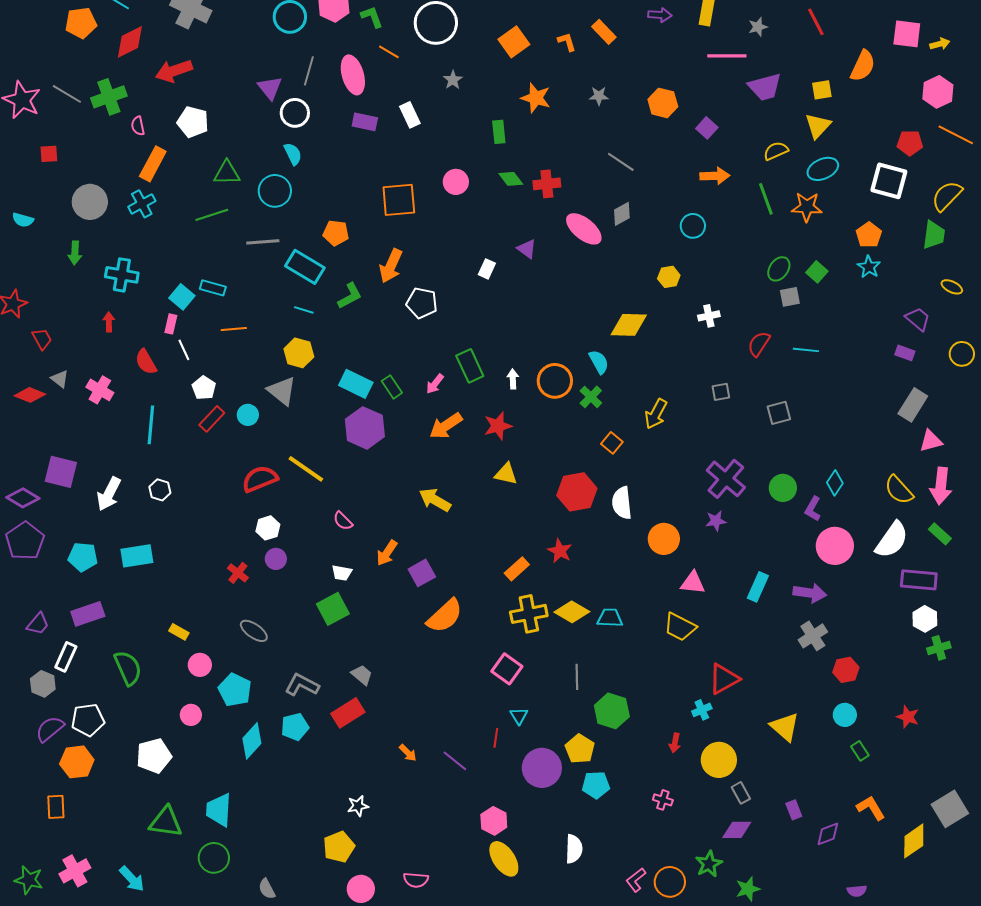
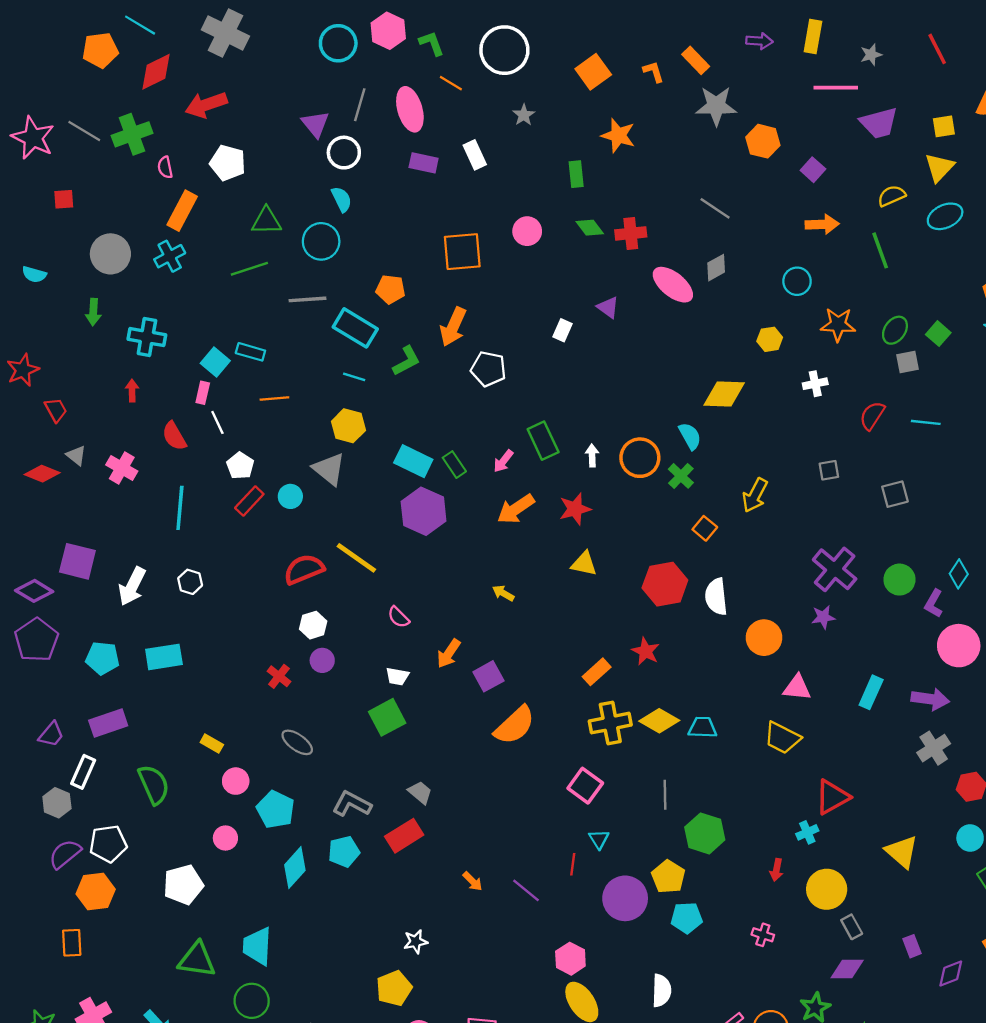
gray star: (599, 96) -> (716, 106), moved, size x1.8
orange star: (807, 207) -> (838, 324), moved
yellow arrow: (435, 500) -> (503, 593), size x0.6

